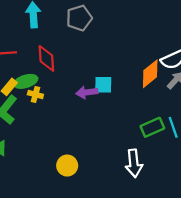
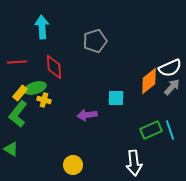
gray pentagon: (79, 18) -> (95, 41), moved
cyan square: (103, 85) -> (116, 98), moved
purple arrow: (87, 92) -> (87, 115), moved

